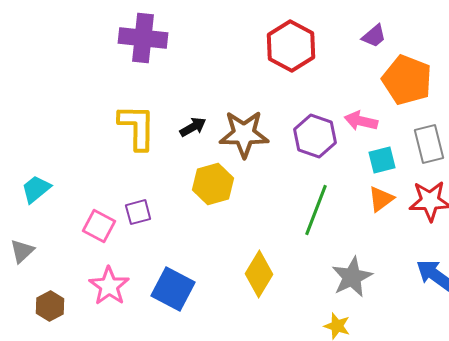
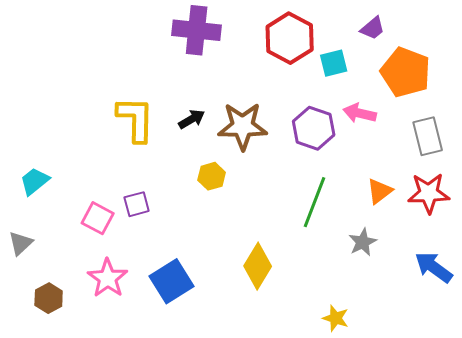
purple cross: (143, 38) -> (197, 30), moved
cyan square: (382, 160) -> (334, 63), moved
yellow hexagon: (213, 184) -> (212, 176), size x0.7
gray star: (352, 277) -> (363, 242), moved, size x0.7
blue square: (173, 289) -> (172, 281), turned 30

